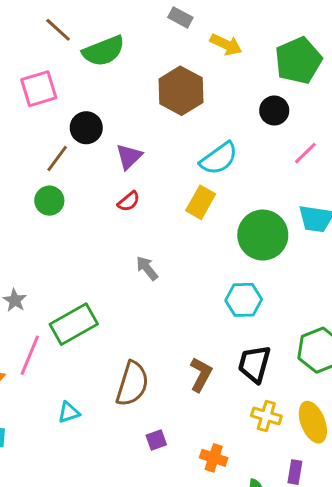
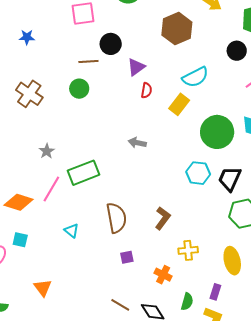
brown line: (57, 158) -> (88, 61), turned 42
red semicircle: (129, 201) -> (146, 90), moved, turned -49
gray arrow: (147, 268) -> (137, 143), turned -48
black trapezoid: (254, 364) -> (230, 179), moved
brown semicircle: (132, 384) -> (116, 218), turned -36
cyan triangle: (69, 413) -> (72, 231), turned 49
yellow cross: (266, 416) -> (188, 250), moved, turned -30

